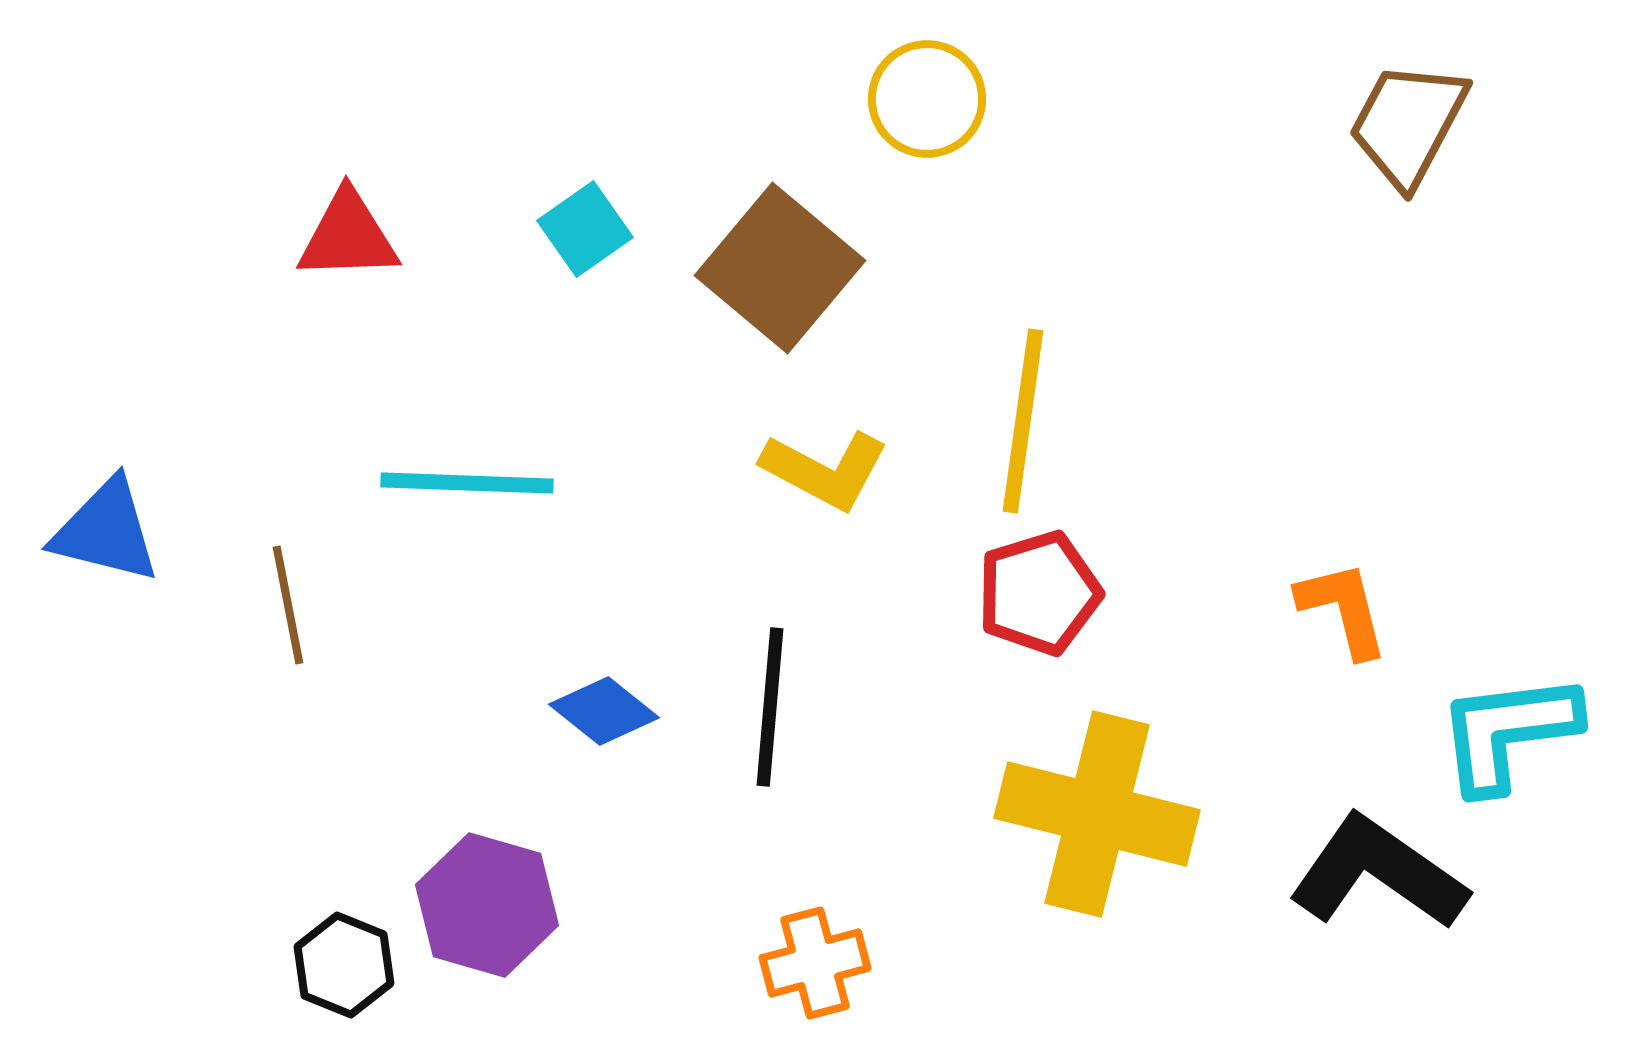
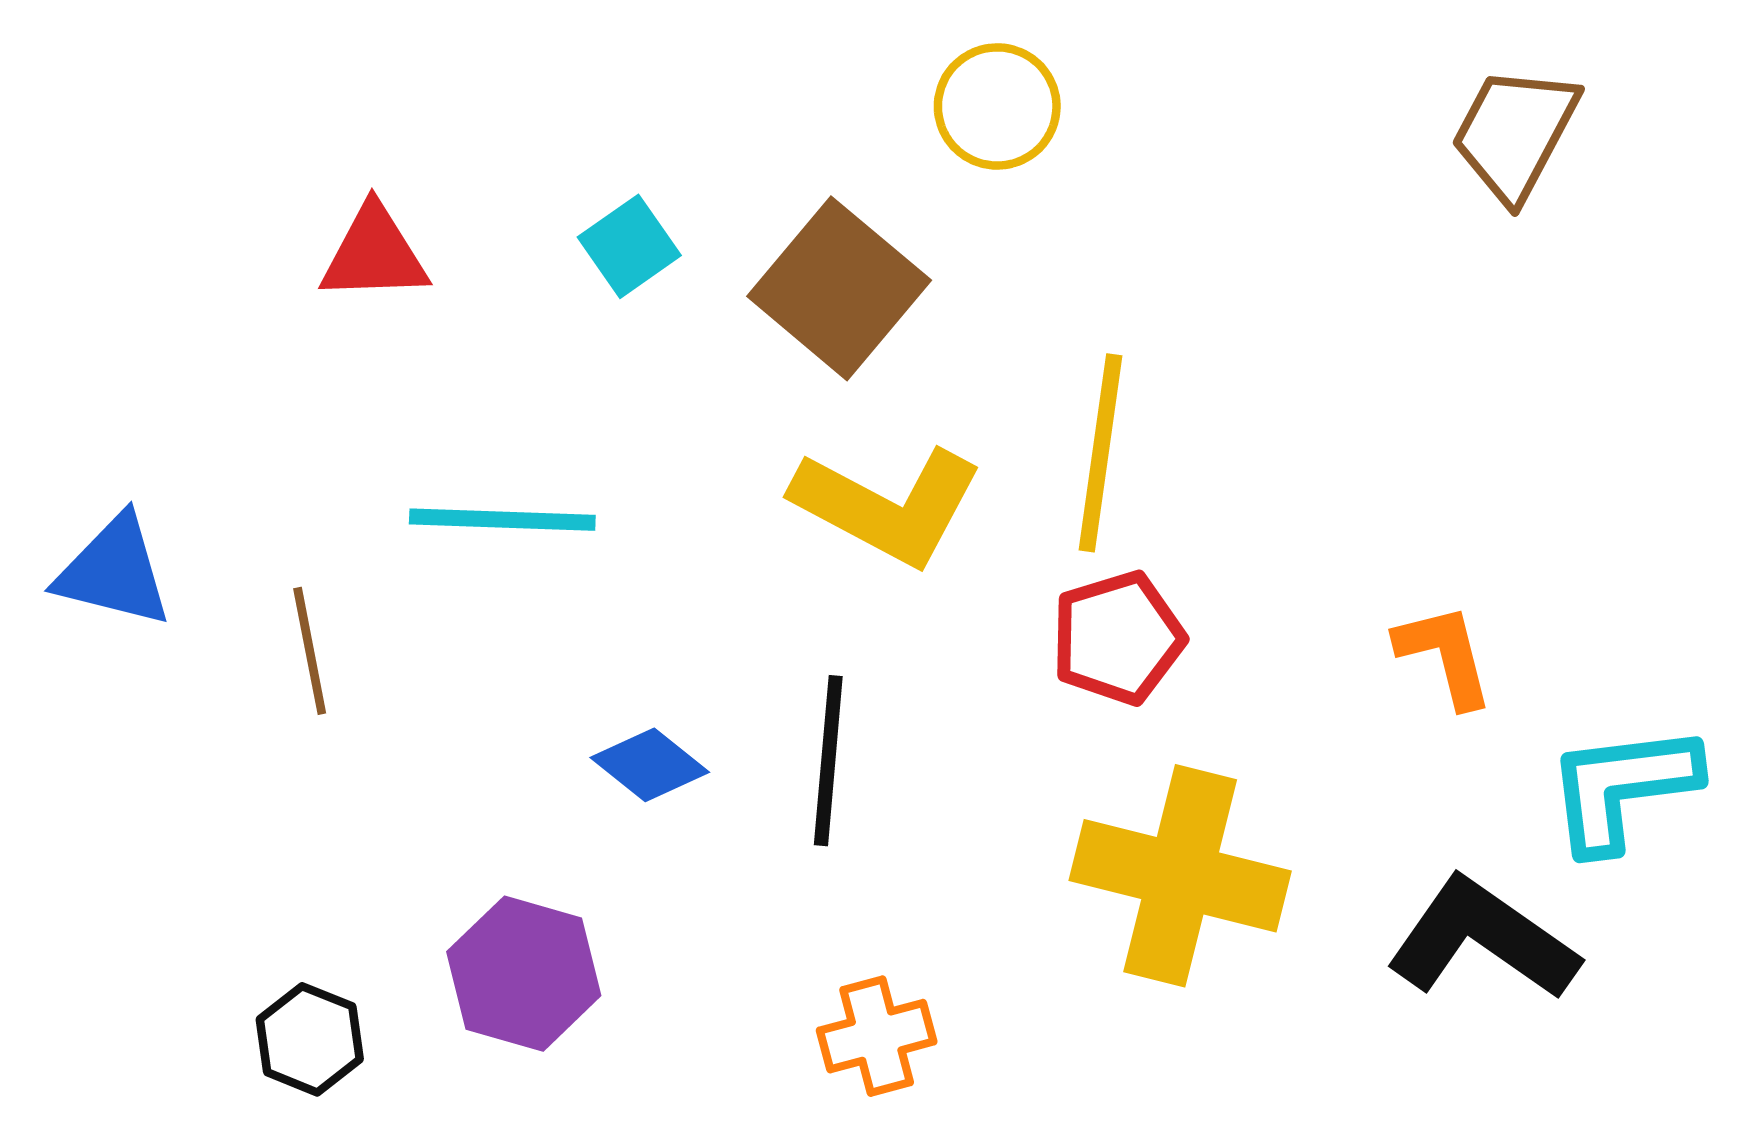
yellow L-shape: (825, 470) -> (887, 506), size x1.4
black hexagon: (344, 965) -> (310, 1039), moved

